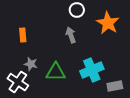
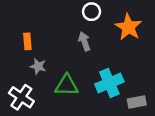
gray star: (31, 64) -> (38, 66), moved

